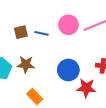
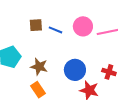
brown star: (26, 64) -> (39, 67), moved

